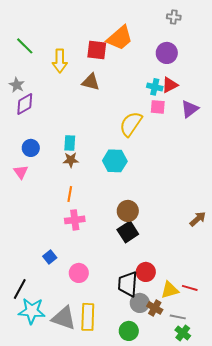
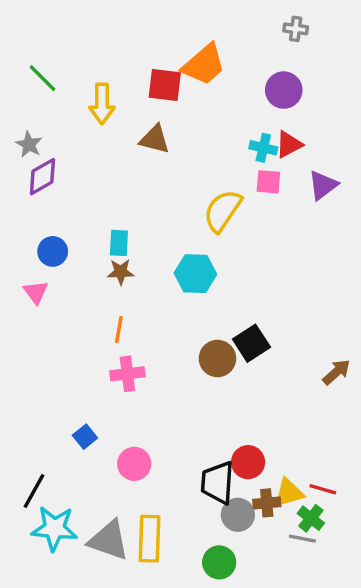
black square: (128, 232) -> (251, 343), moved
brown cross: (155, 308) -> (267, 503), moved, turned -35
green cross: (183, 333) -> (311, 518), moved

